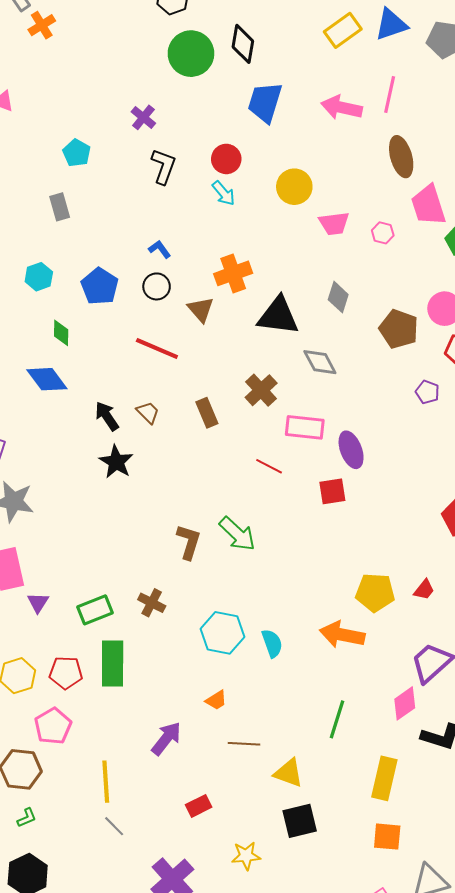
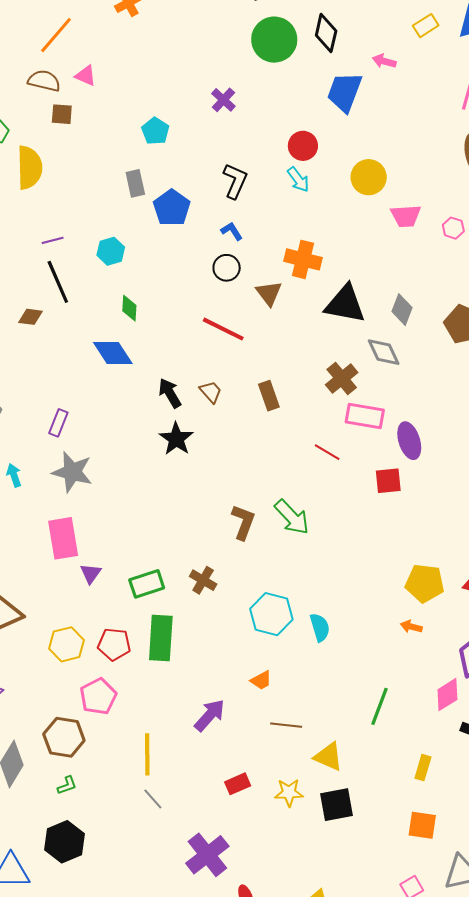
yellow rectangle: (343, 30) -> (426, 26), size x0.7
pink arrow: (342, 108) -> (384, 61), moved, size x0.6
black L-shape: (163, 166) -> (235, 181), moved
orange cross: (233, 273) -> (303, 259), turned 30
blue pentagon: (100, 286) -> (172, 208), moved
gray diamond: (338, 297) -> (402, 310), moved
brown cross: (261, 390) -> (342, 379), moved
orange arrow: (342, 635) -> (411, 627), moved, size x0.5
yellow rectangle: (384, 778) -> (423, 768), size x0.6
yellow star: (246, 856) -> (289, 793), moved

